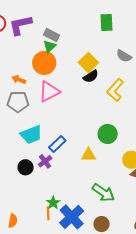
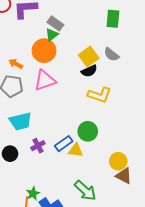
gray semicircle: (124, 56) -> (111, 54), moved
yellow L-shape: (115, 90) -> (99, 95), moved, turned -120
green circle: (108, 134) -> (88, 131), moved
blue rectangle: (57, 144) -> (64, 144), moved
purple cross: (45, 161) -> (38, 146), moved

